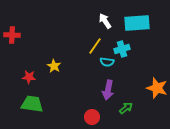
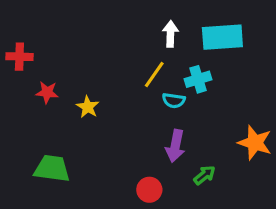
white arrow: (105, 21) -> (170, 34), turned 35
red star: (29, 77) -> (47, 92), moved

